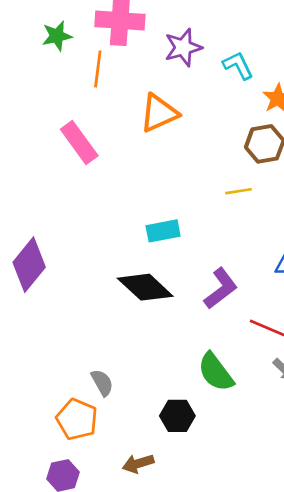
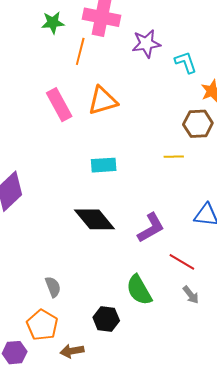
orange triangle: (159, 113) -> (103, 101), moved
cyan rectangle: (163, 231) -> (104, 165), moved
orange pentagon: (77, 419) -> (42, 325), moved

